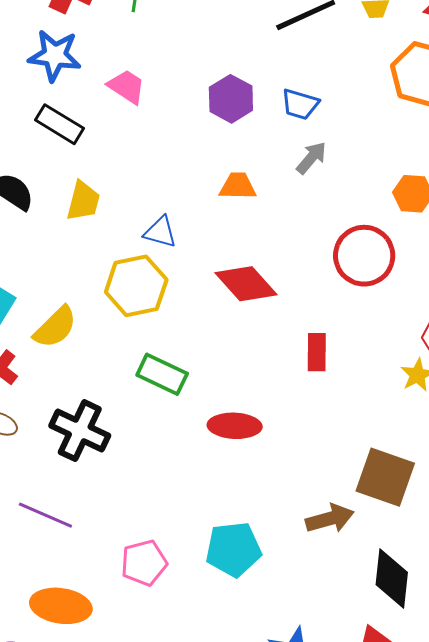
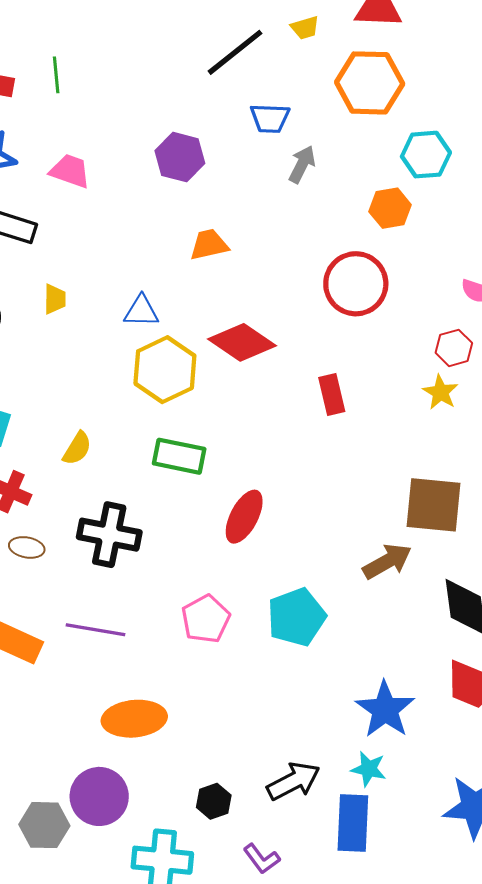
blue trapezoid: (300, 104) -> (270, 118), moved
gray arrow: (311, 158) -> (302, 164), moved
yellow trapezoid: (83, 201) -> (55, 299), size x0.7
yellow hexagon: (136, 286) -> (165, 370), moved
yellow semicircle: (55, 327) -> (77, 448), moved, size x0.7
red ellipse: (235, 426) -> (244, 517), moved, turned -51
pink pentagon: (144, 563) -> (206, 619), moved

